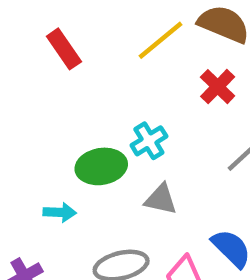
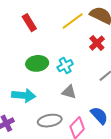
green ellipse: (101, 166) -> (37, 63), moved
cyan arrow: (60, 212) -> (24, 95), size x1.6

